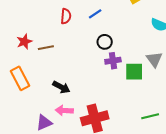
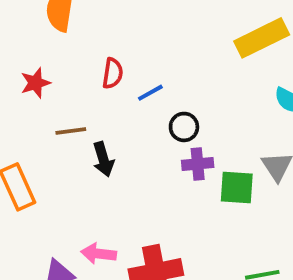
blue line: (95, 14) -> (150, 93), moved
red star: (24, 42) -> (35, 83), moved
black arrow: (61, 87) -> (103, 159), moved, turned 42

